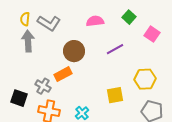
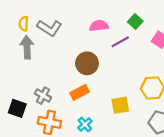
purple line: (115, 49) -> (120, 42), moved
brown circle: (74, 51) -> (87, 63), moved
orange rectangle: (63, 74) -> (79, 92), moved

